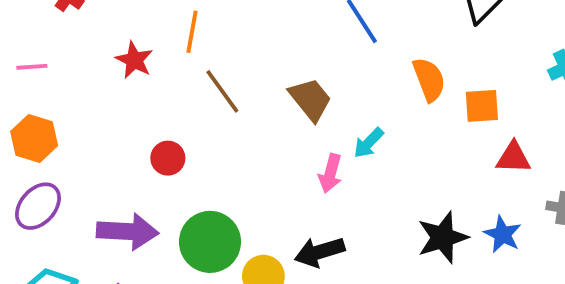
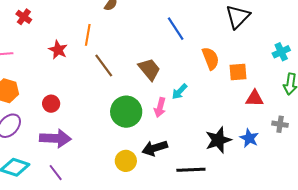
red circle: (168, 158) -> (51, 104), moved
green circle: (210, 242) -> (126, 112), moved

